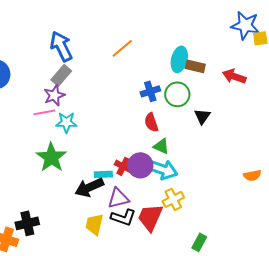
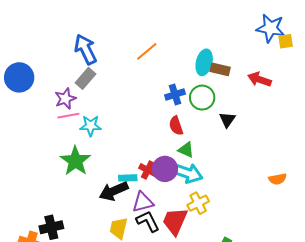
purple star: (54, 95) -> (65, 99), moved
black L-shape: (123, 217) -> (148, 221), turned -135

